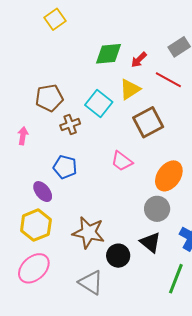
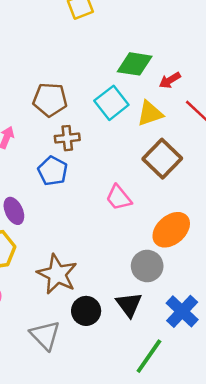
cyan square: (99, 104) -> (111, 103), moved
brown square: (148, 122) -> (162, 159), turned -32
blue pentagon: (65, 167) -> (53, 171), moved

